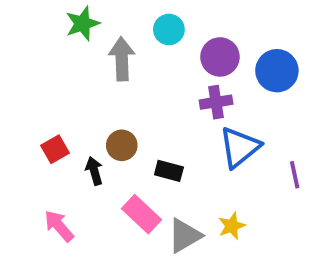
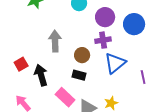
gray arrow: (122, 59) -> (55, 41), moved
brown circle: (122, 145) -> (82, 55), moved
black arrow: (94, 171) -> (41, 75), size x1.5

